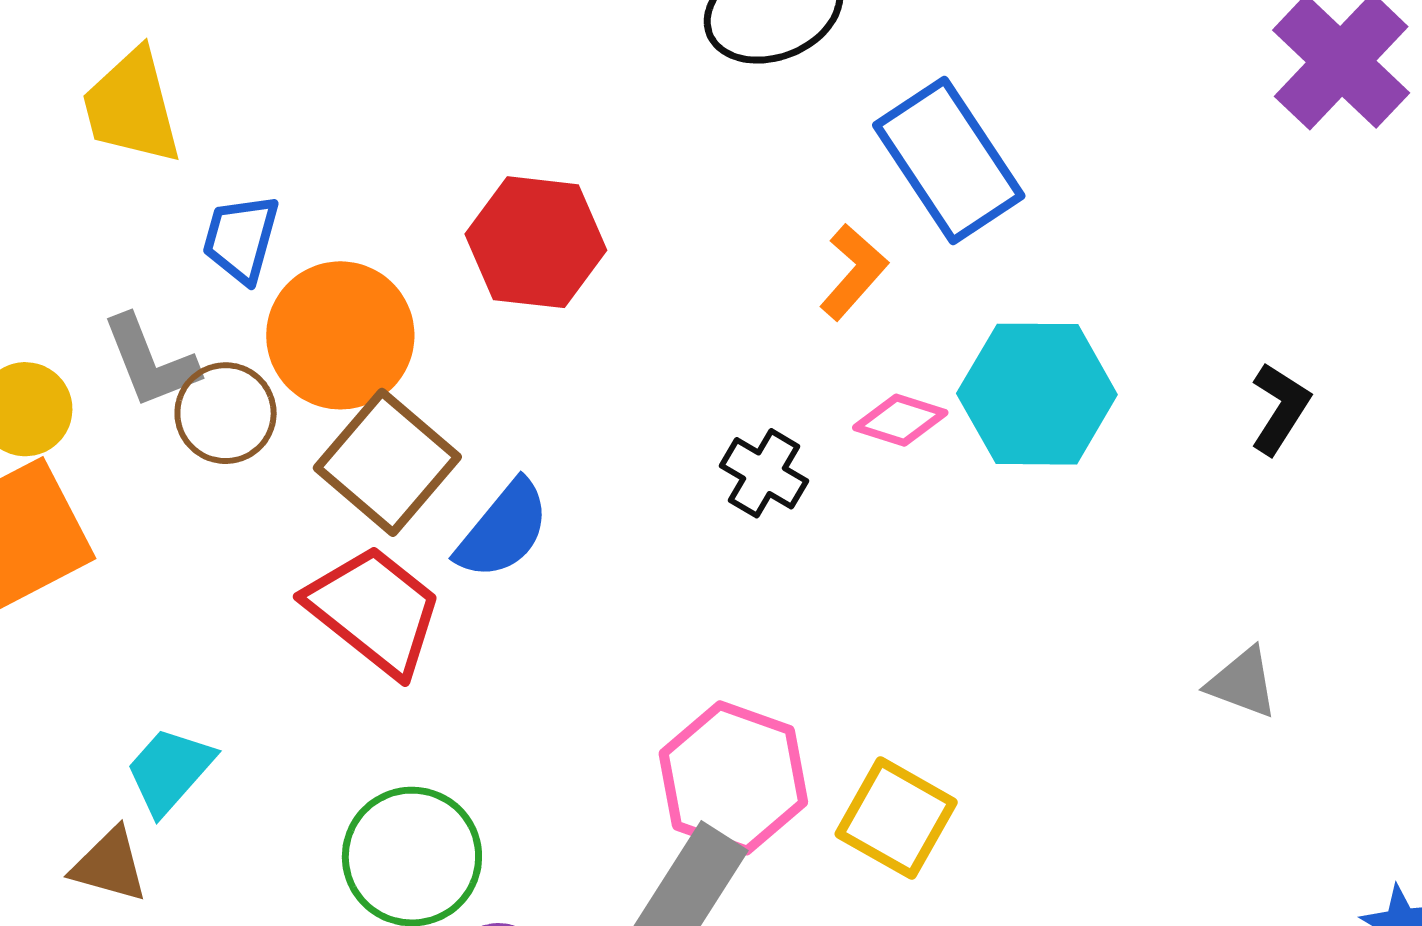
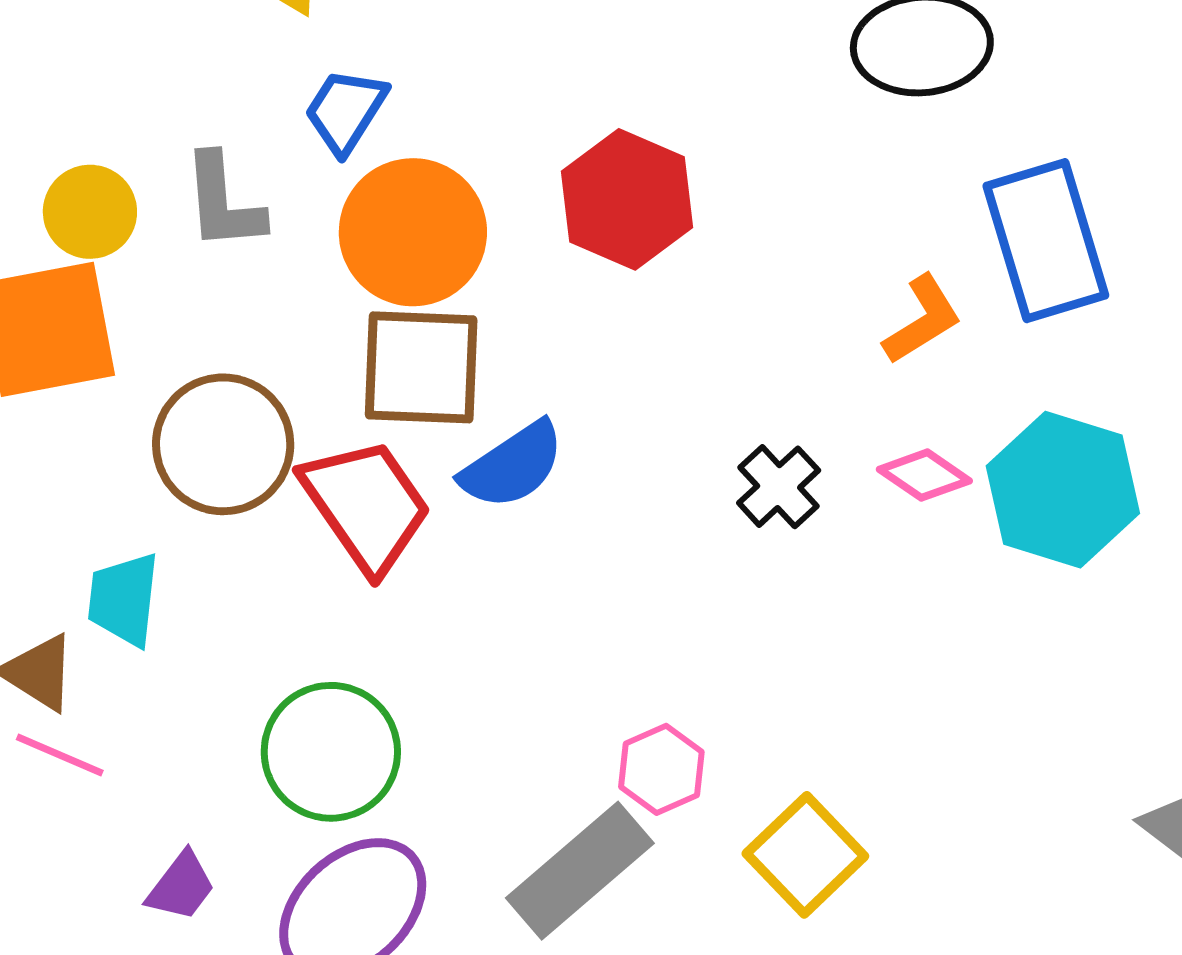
brown circle: (226, 413) -> (223, 444), moved, size x1.4
brown square: (387, 462) -> (421, 367), turned 35
cyan trapezoid: (170, 770) -> (124, 599), turned -52
pink hexagon: (733, 778) -> (661, 769), size x0.6

